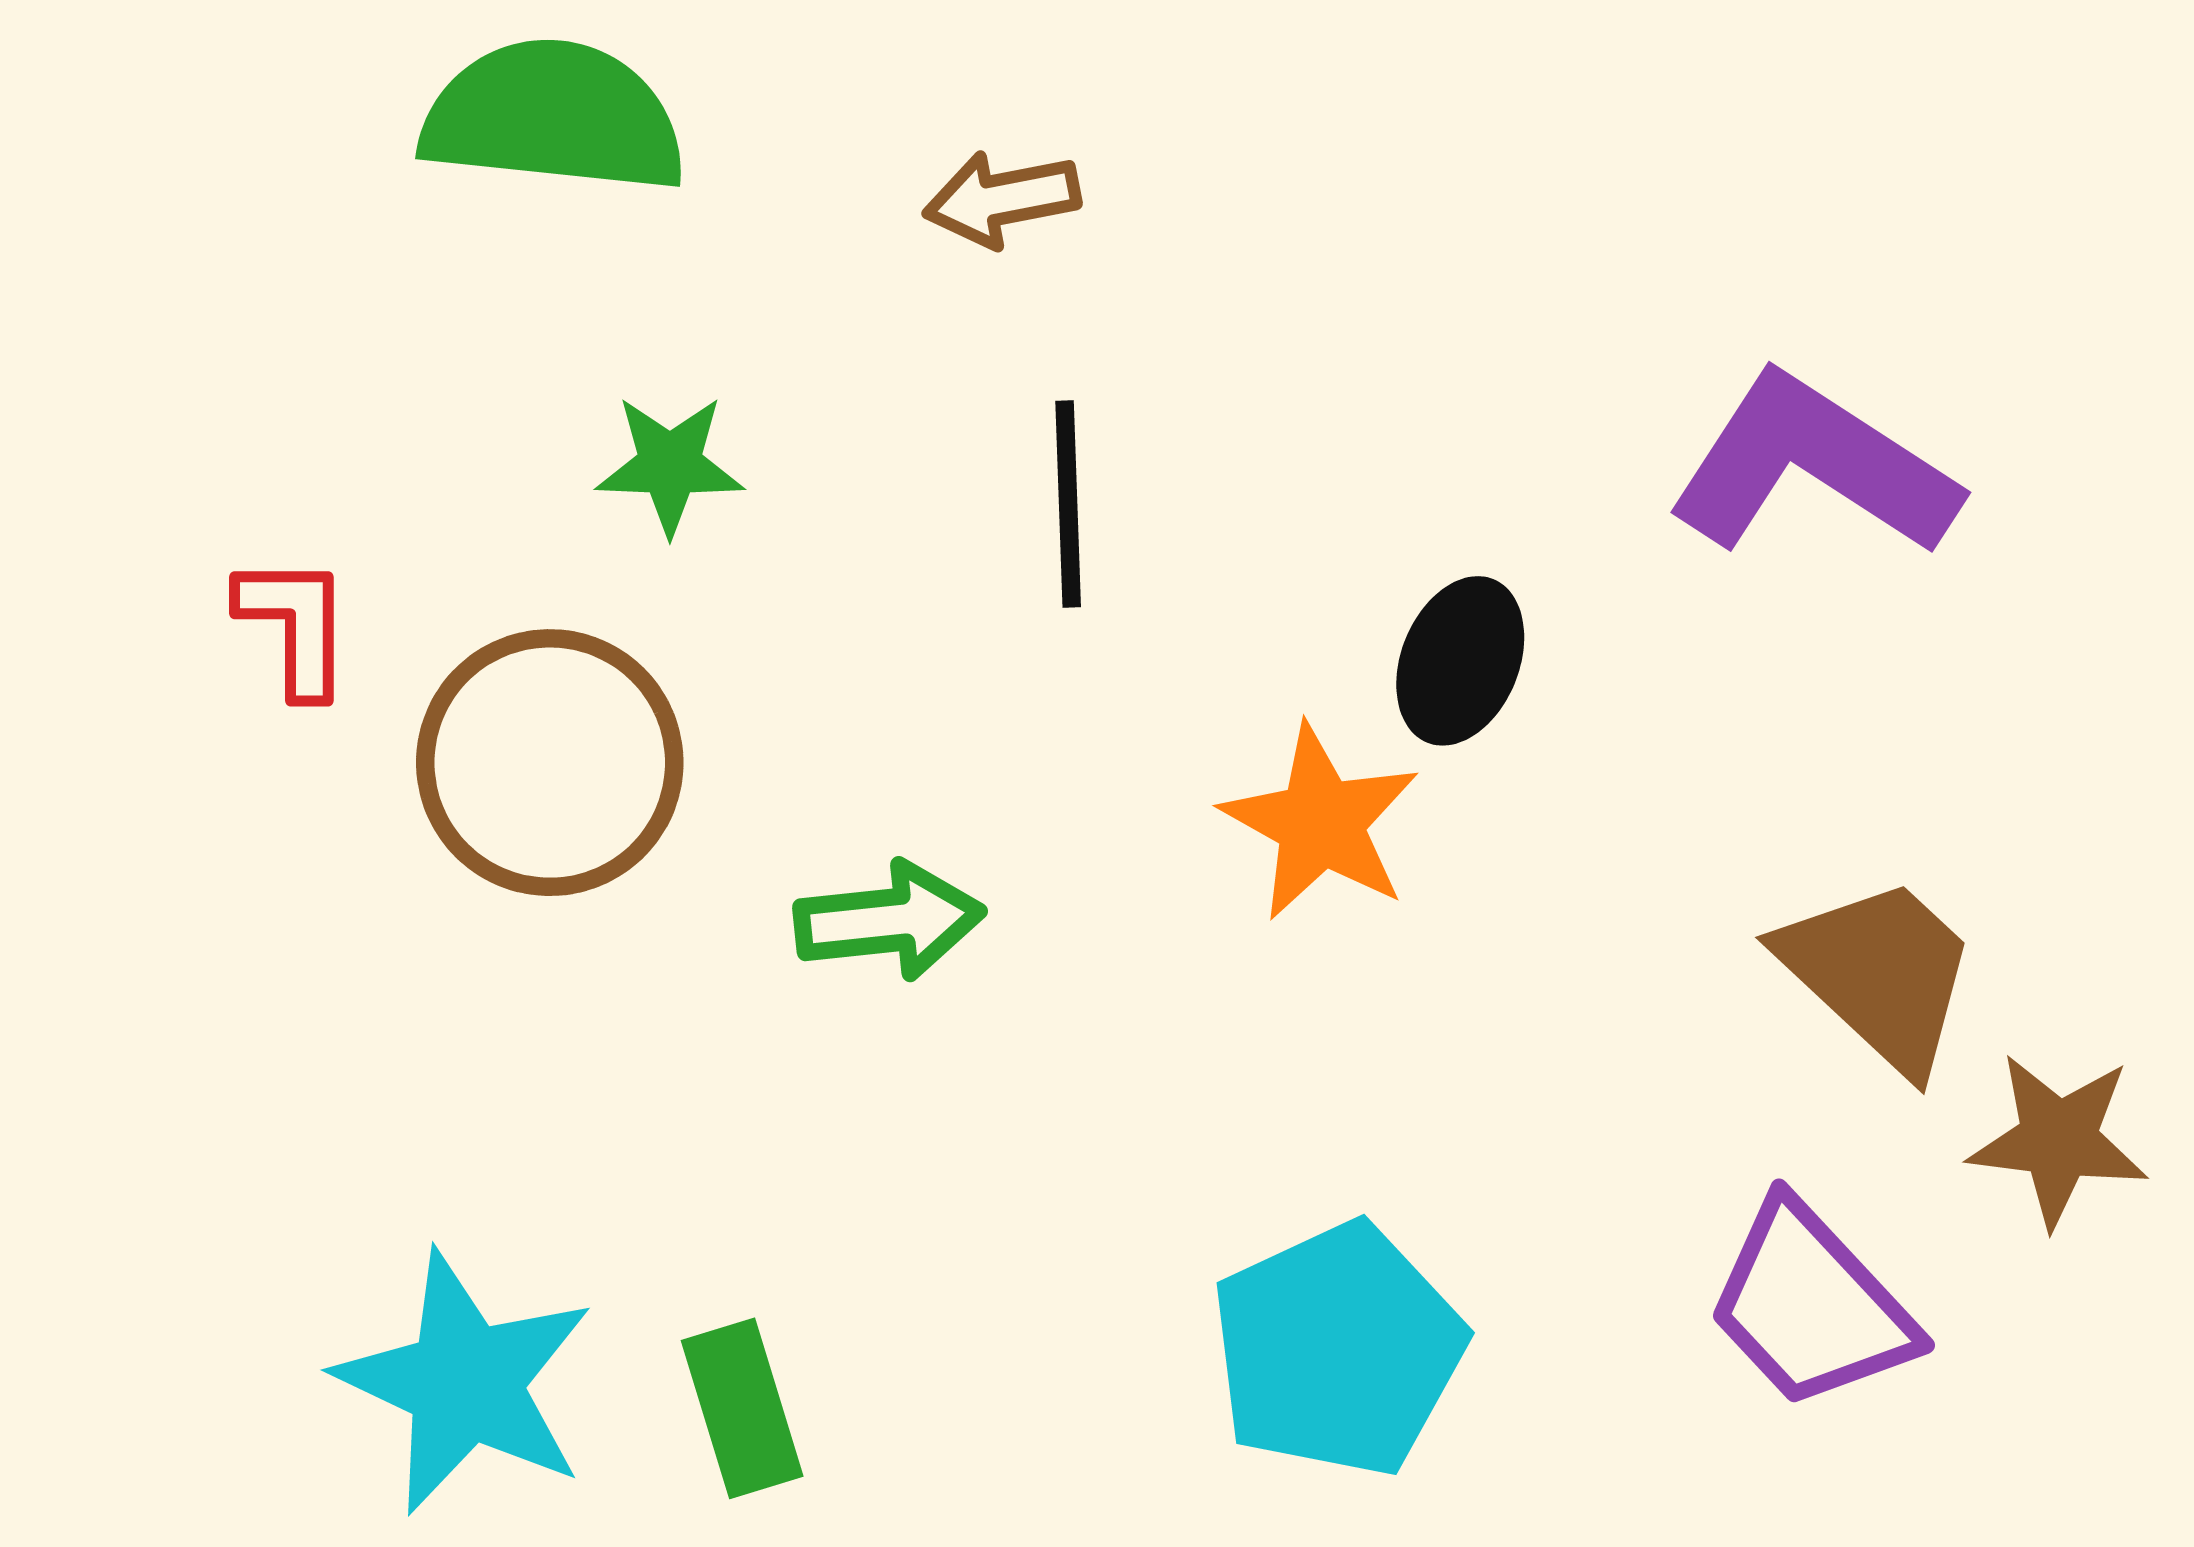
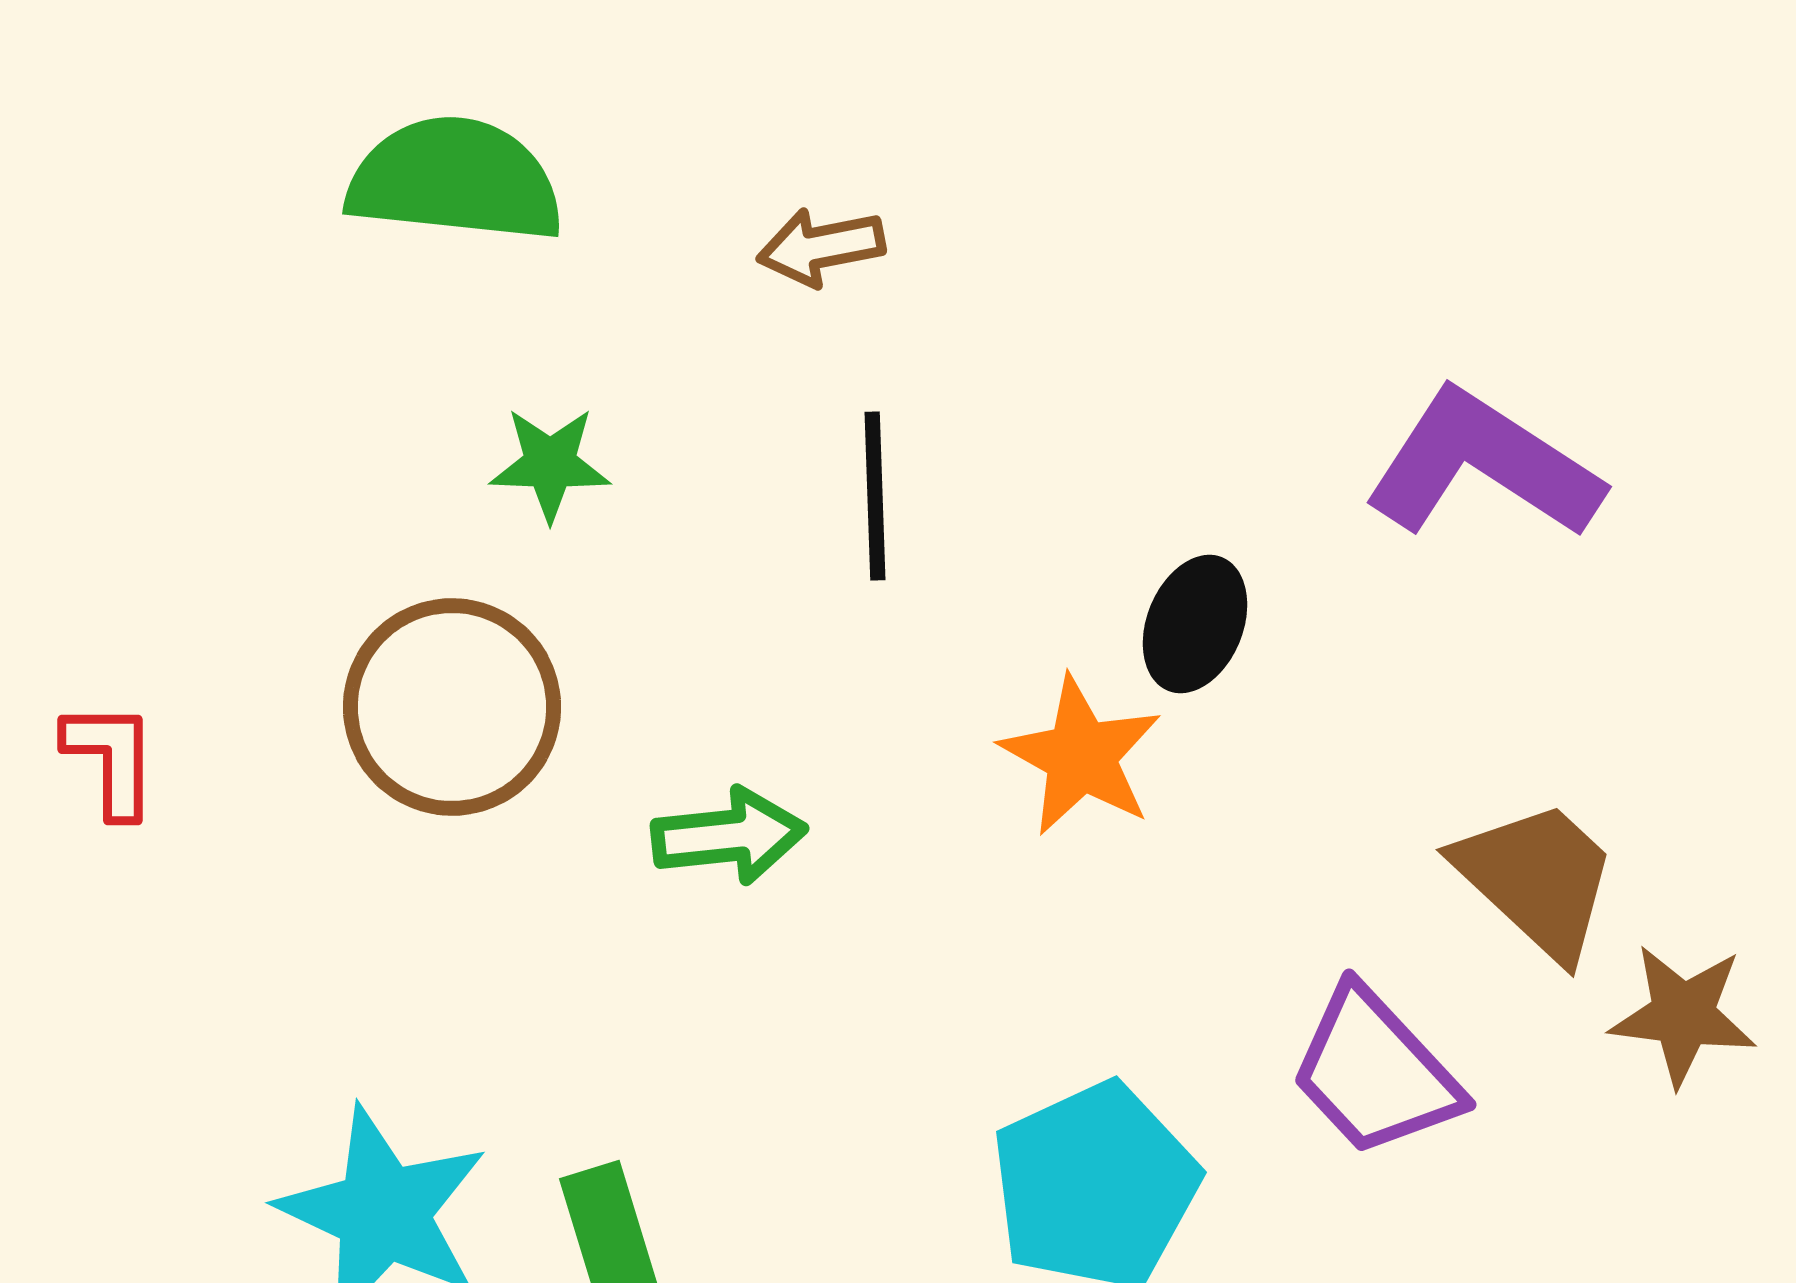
red L-shape: (295, 625) -> (111, 759), moved
purple trapezoid: (1811, 1305) -> (1375, 1072), moved

